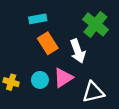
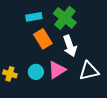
green cross: (95, 24) -> (65, 18), moved
white triangle: (93, 92) -> (89, 71), moved

